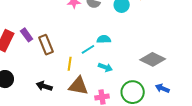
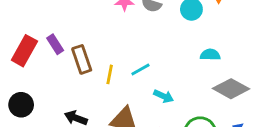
cyan semicircle: (104, 39) -> (210, 55), moved
yellow line: (70, 64) -> (110, 74), moved

